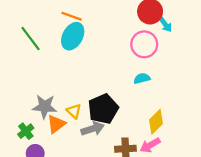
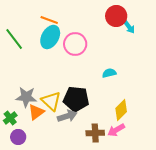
pink circle: (144, 44) -> (75, 44), moved
black pentagon: (103, 109) -> (76, 99), turned 30
yellow triangle: (74, 111) -> (51, 101), size x1.5

